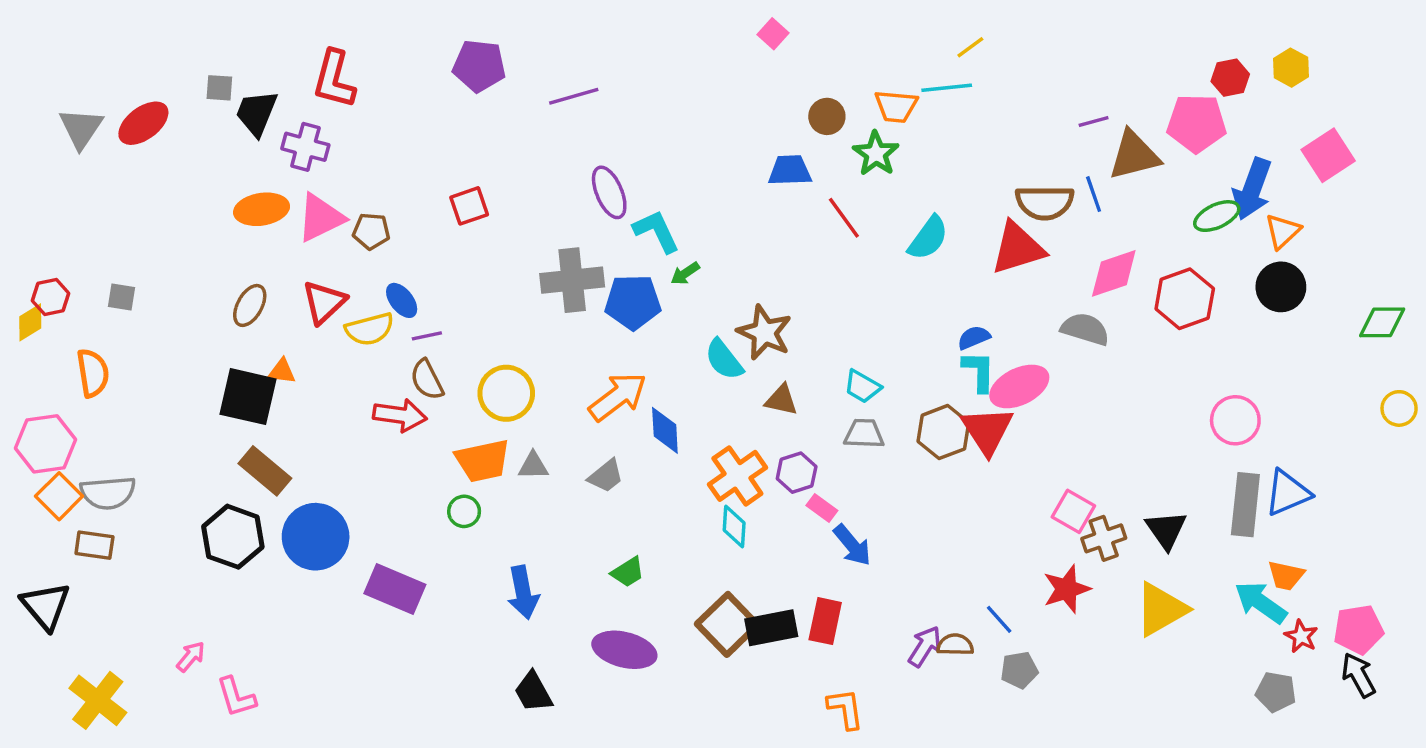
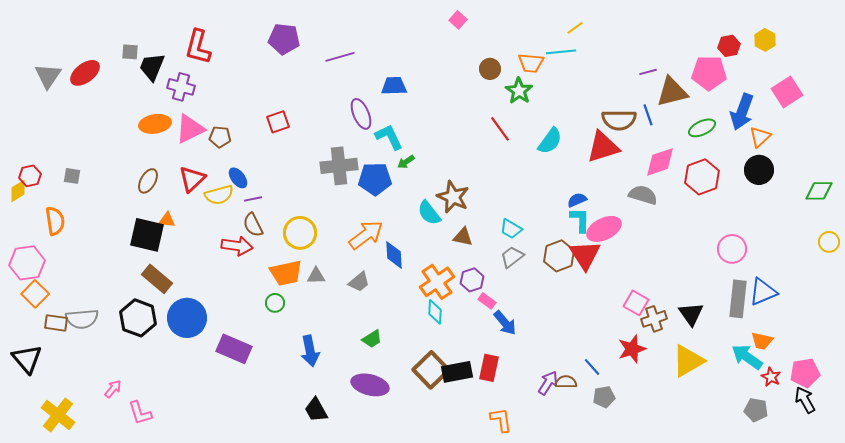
blue trapezoid: (790, 170) -> (394, 86), moved
green ellipse: (1217, 216) -> (702, 128), moved
gray trapezoid: (864, 434) -> (512, 257), turned -40
gray semicircle: (108, 493) -> (82, 319), moved

